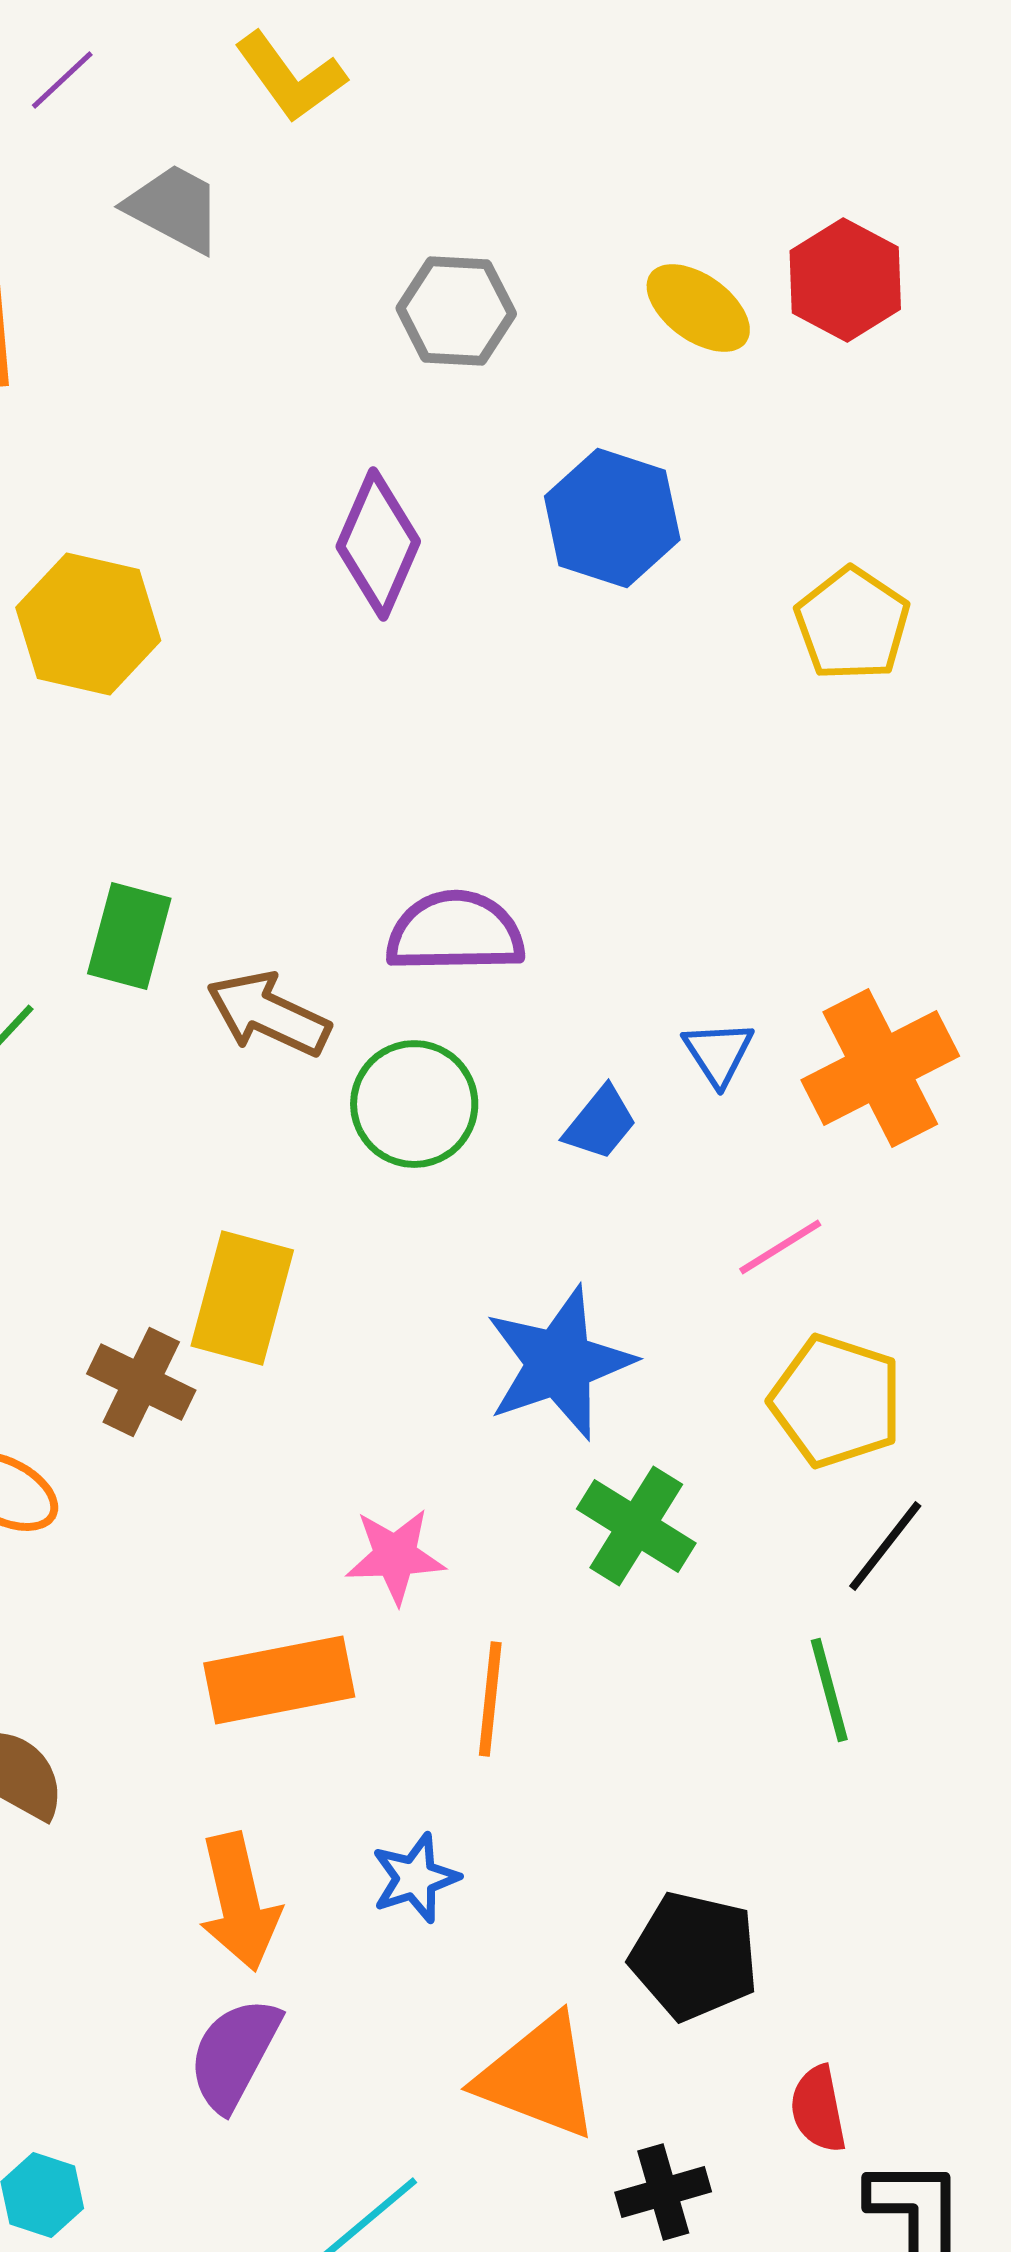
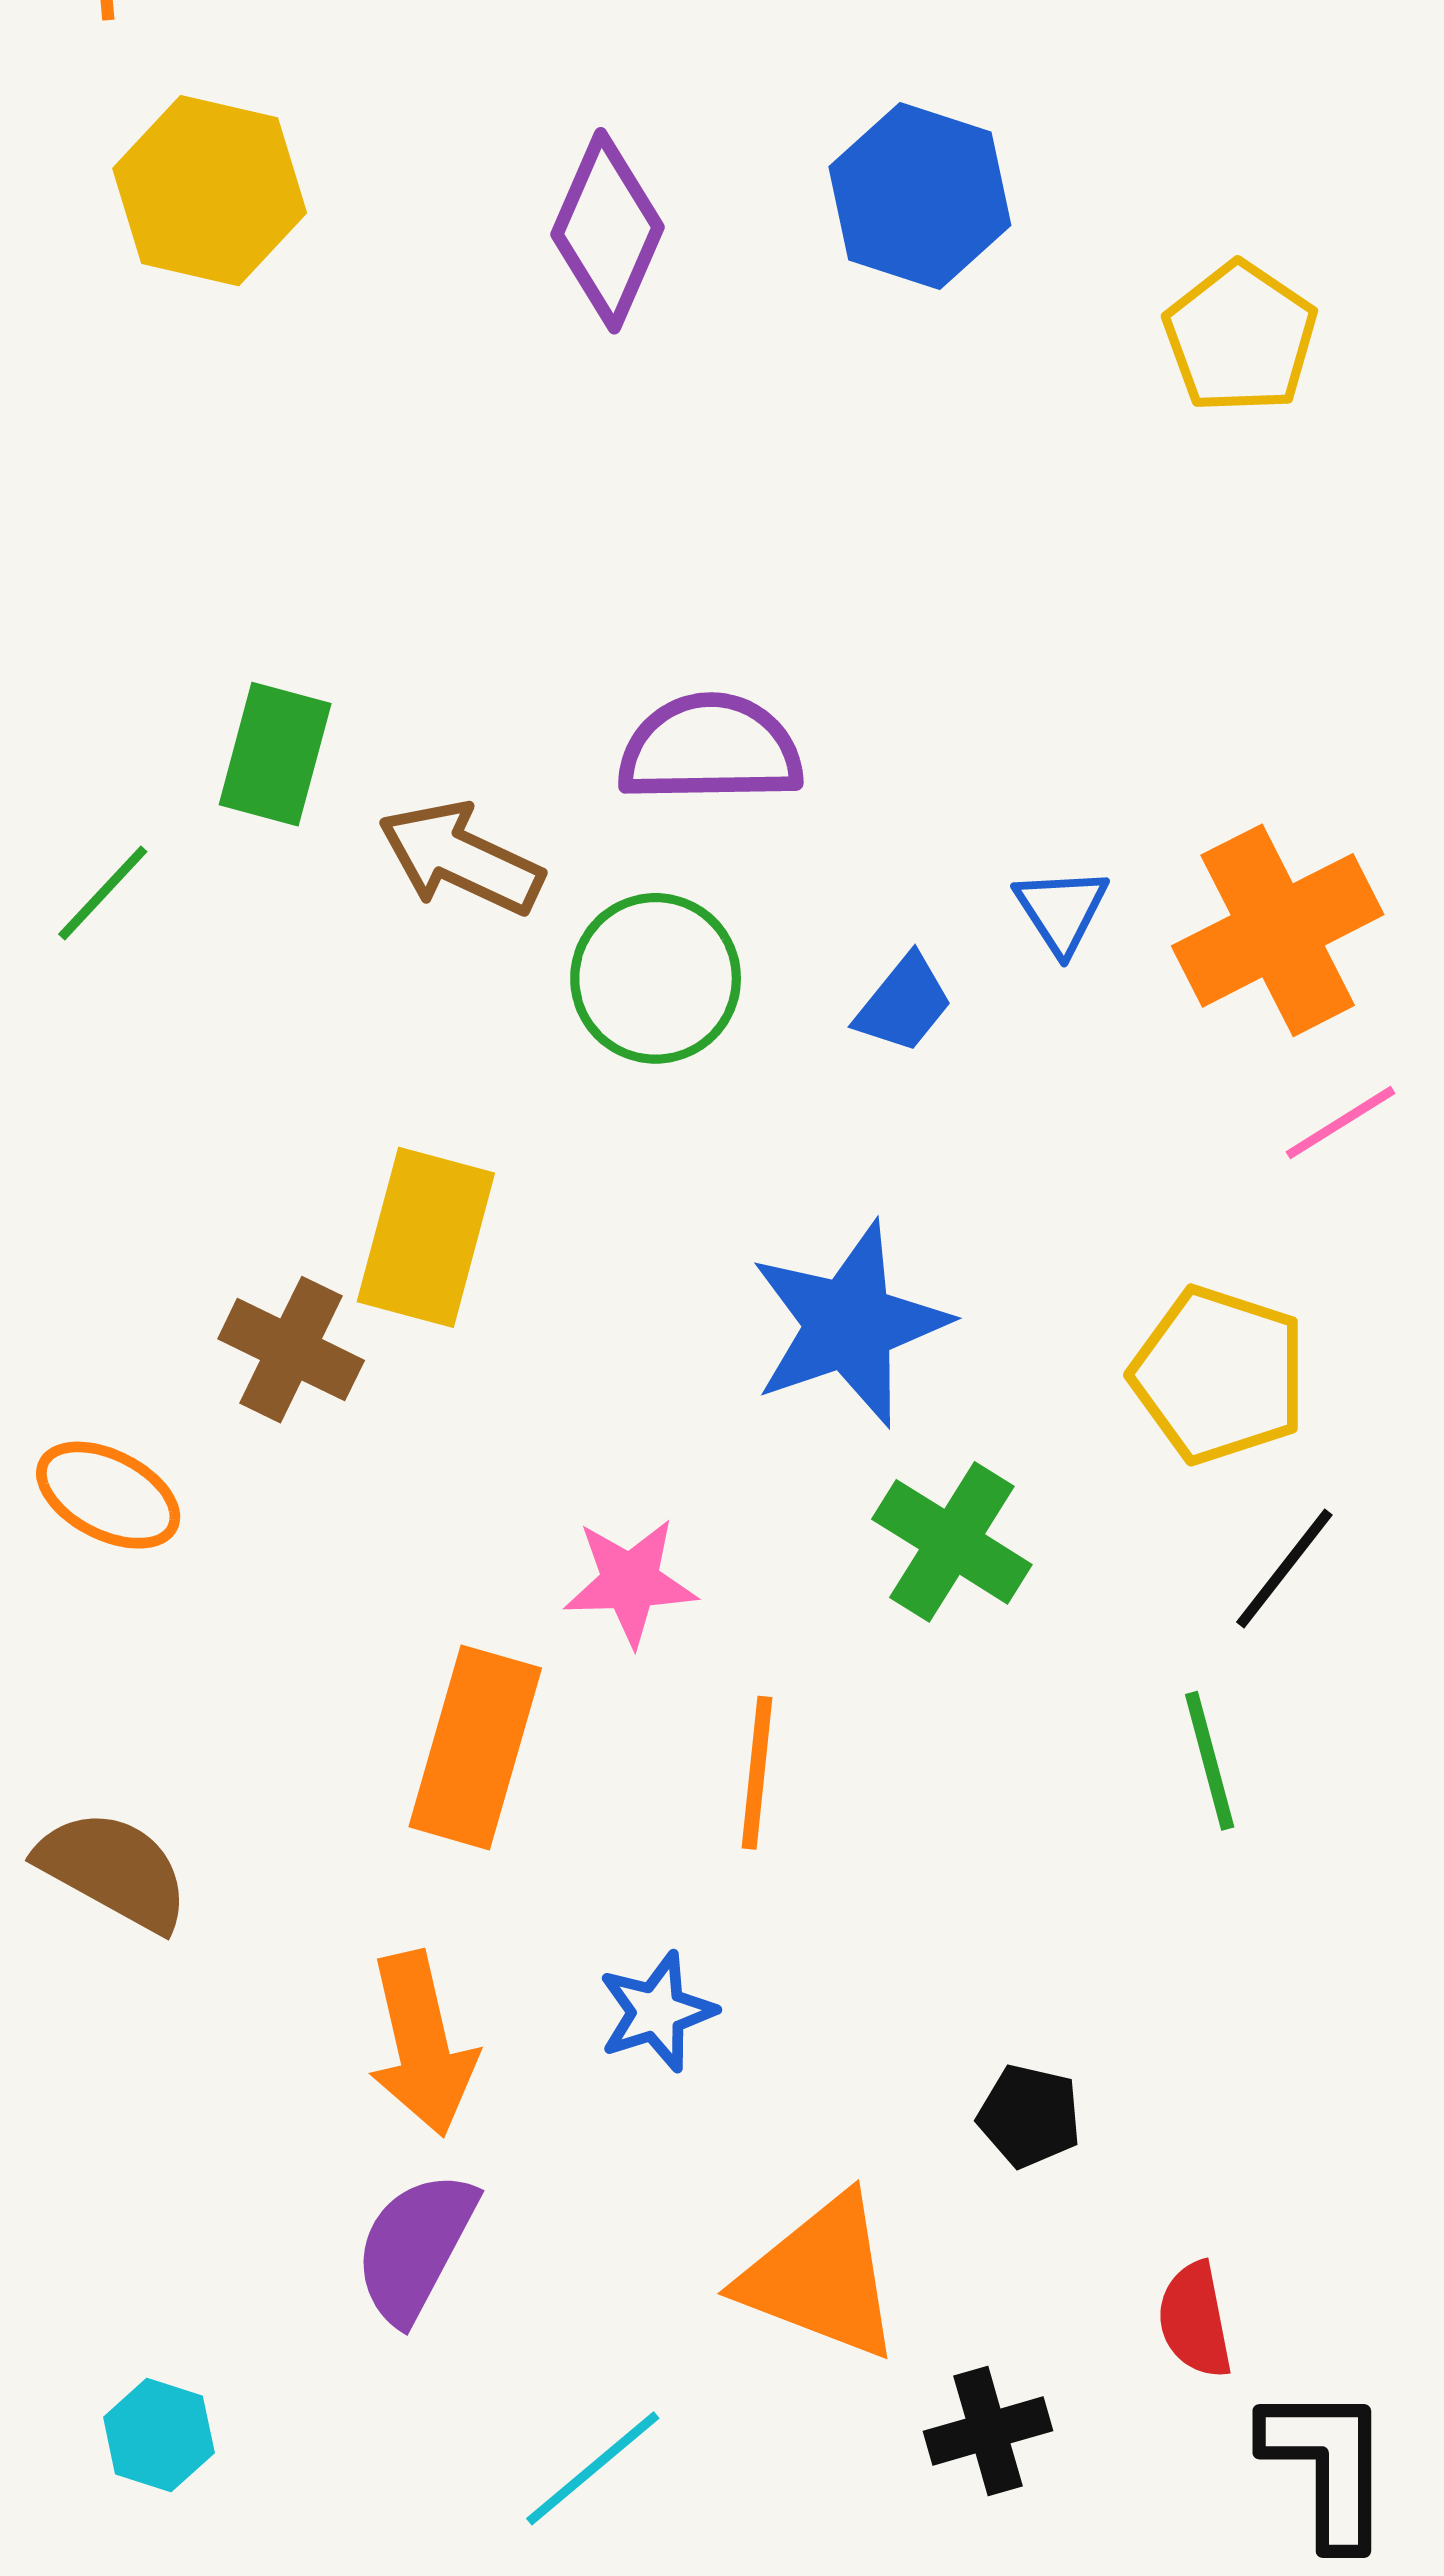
yellow hexagon: (88, 624) -> (210, 191), moved
pink line: (780, 1247) -> (1340, 1123), moved
orange rectangle: (279, 1680) -> (475, 1747), turned -63
black pentagon: (694, 1956) -> (1029, 2116), size x0.6

